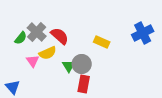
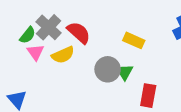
pink triangle: (33, 61) -> (35, 52), moved
green triangle: (69, 66) -> (125, 72), moved
red rectangle: (84, 84) -> (148, 96), moved

